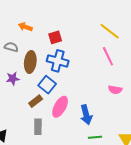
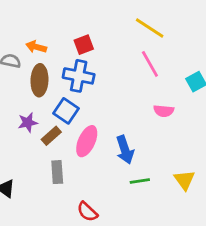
orange arrow: (25, 27) -> (36, 47), moved
red square: (55, 37) -> (84, 45), moved
purple star: (13, 79) -> (28, 122), moved

